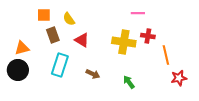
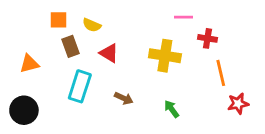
yellow semicircle: (69, 19) -> (92, 25), turned -32
red cross: (148, 36) -> (207, 38), moved
black circle: (18, 70) -> (24, 110), moved

